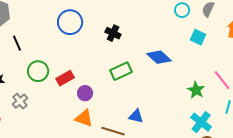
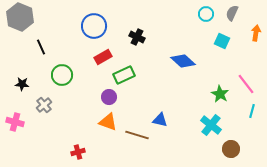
green rectangle: (121, 71) -> (124, 75), moved
red rectangle: (65, 78) -> (103, 57), moved
cyan cross: (201, 122) -> (211, 125), moved

